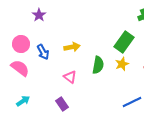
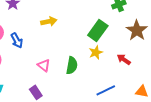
yellow arrow: (72, 47) -> (49, 21), moved
green semicircle: (98, 65) -> (72, 65), moved

